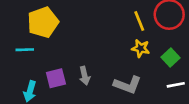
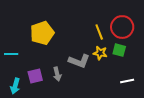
yellow pentagon: (43, 22) -> (42, 33), moved
green square: (170, 57) -> (119, 50), moved, turned -32
gray L-shape: (128, 85) -> (79, 61), moved

